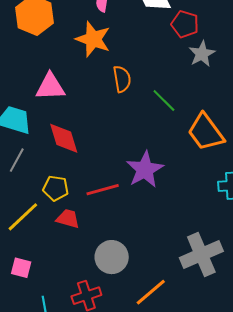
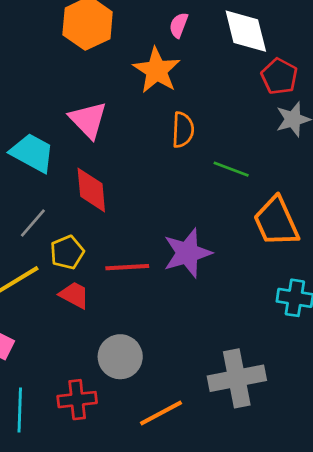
pink triangle: (50, 87) -> (88, 120), turned 36
green line: (164, 101) -> (231, 169), turned -36
gray line: (17, 160) -> (33, 223), moved
yellow pentagon: (56, 188) -> (67, 252), turned 30

